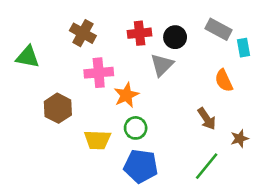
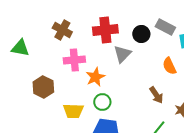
red cross: (140, 33) -> (105, 30), size x1.4
black circle: (175, 37) -> (141, 34), moved

